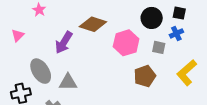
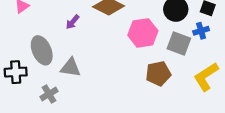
purple arrow: (64, 42) -> (73, 22), size x0.6
gray square: (159, 47) -> (179, 44), size x1.5

